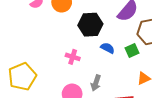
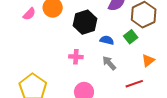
gray arrow: (96, 83) -> (109, 63), moved, turned 133

